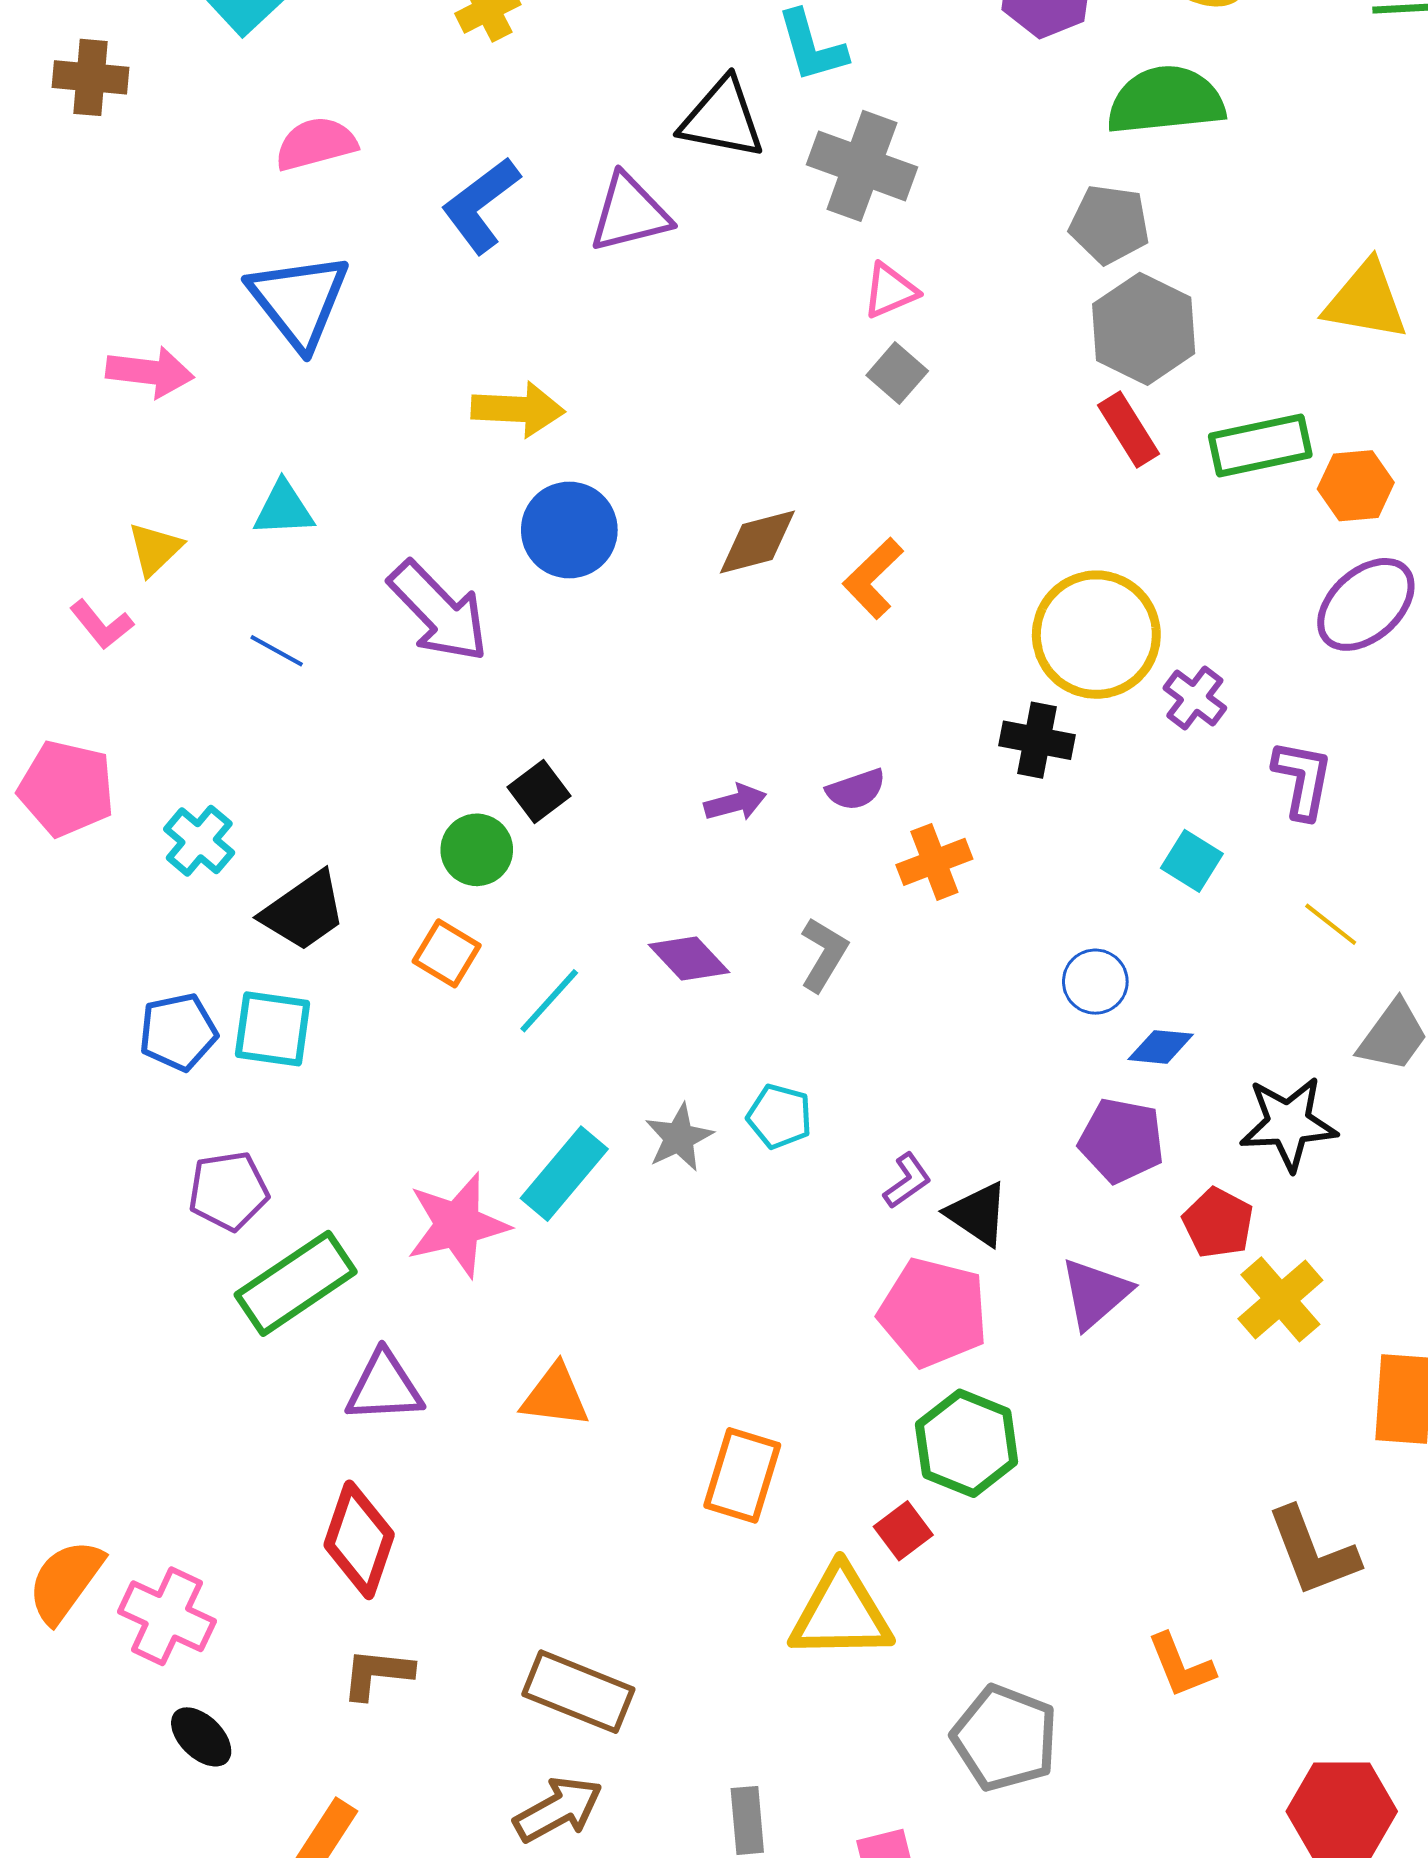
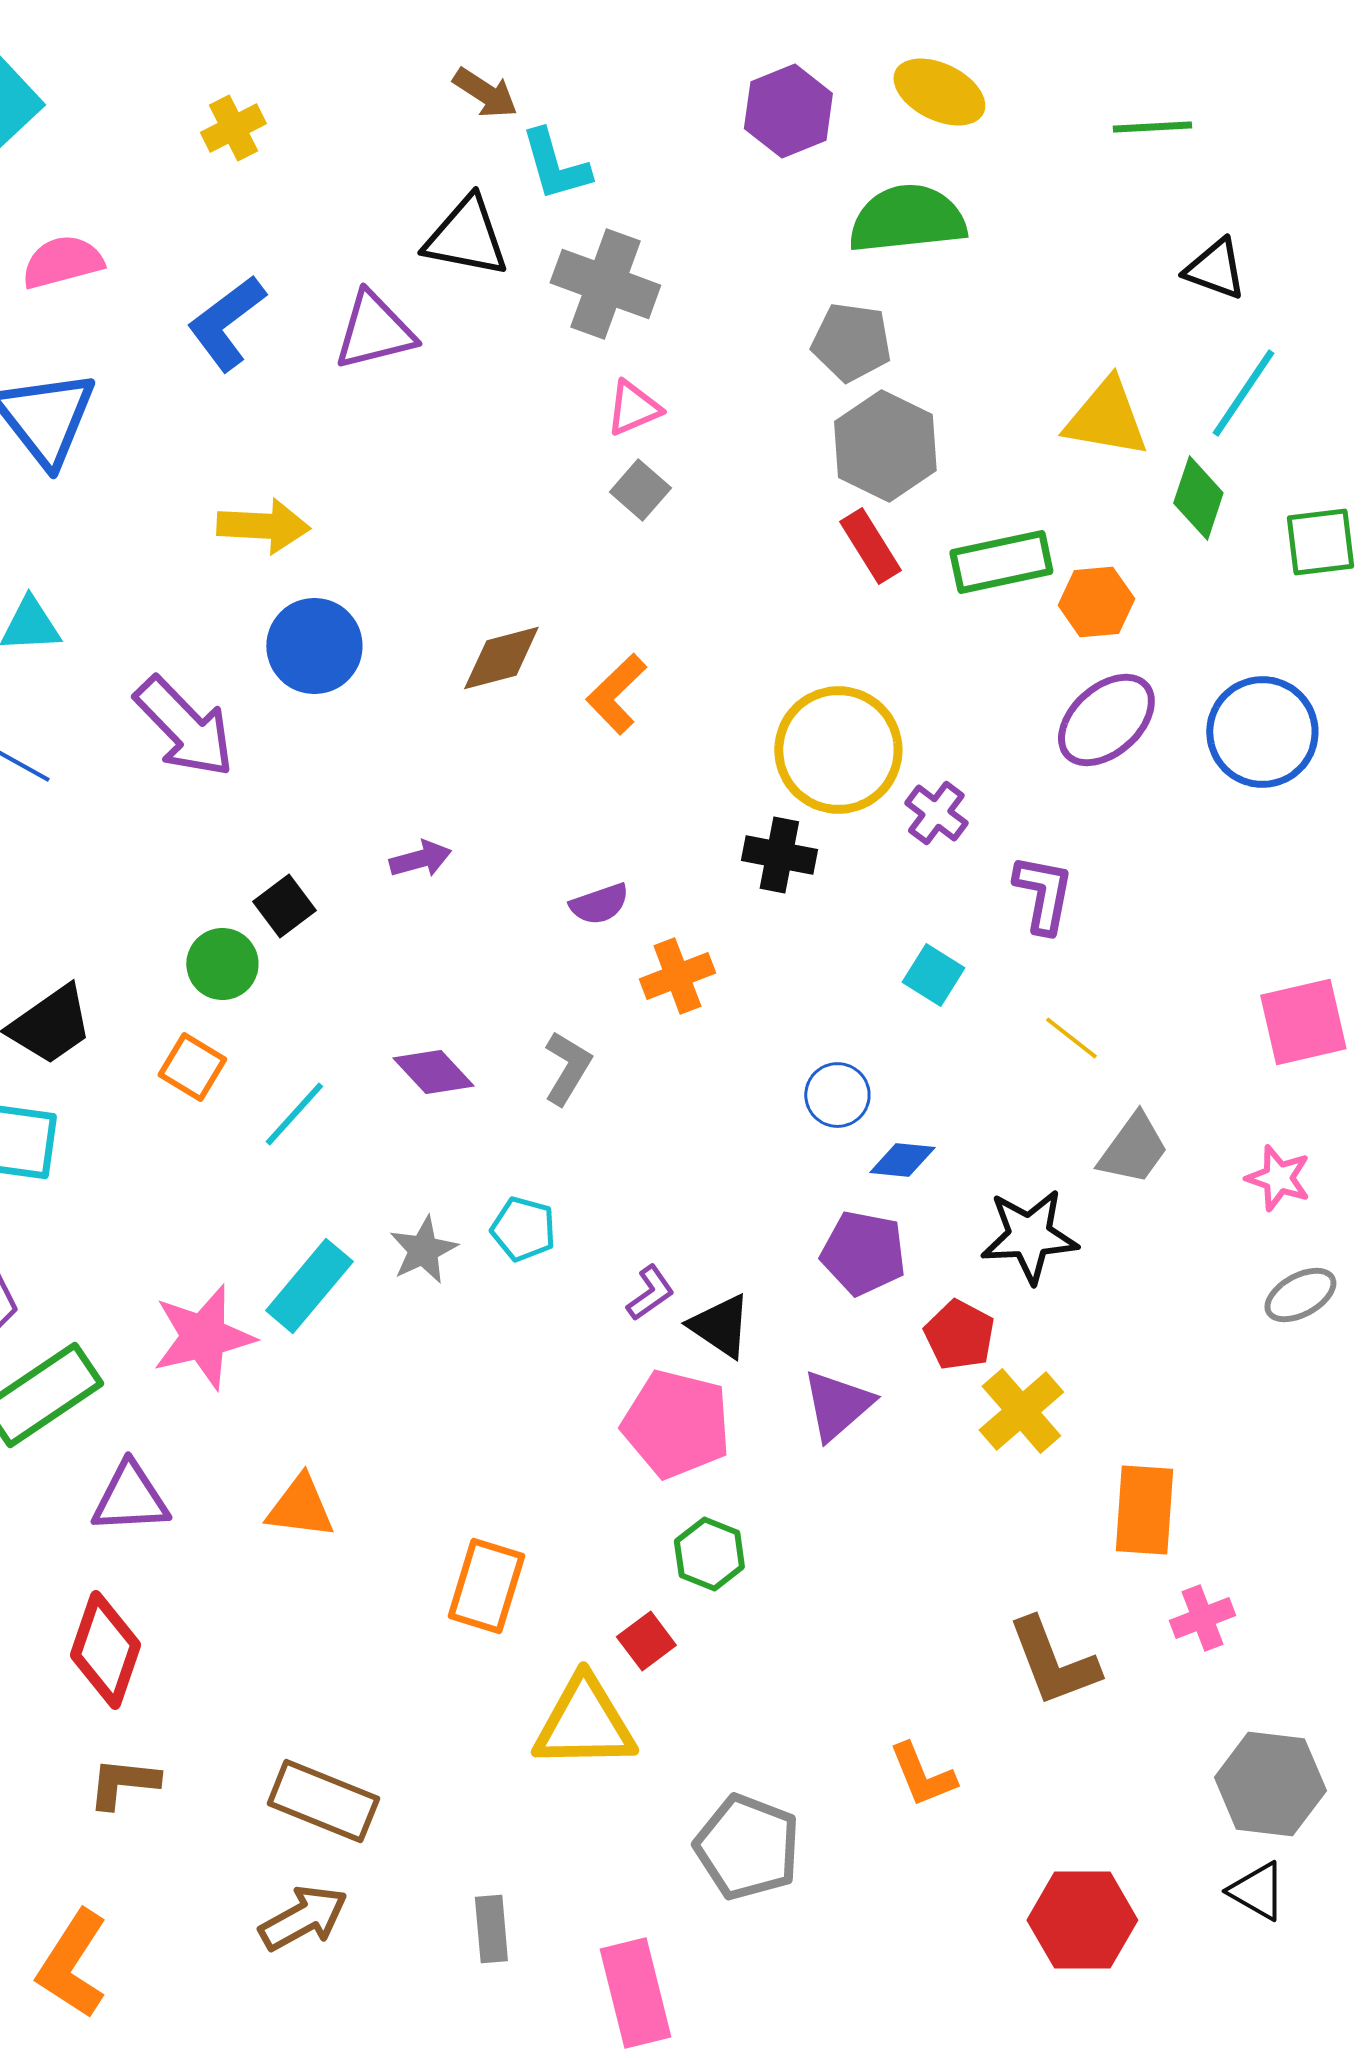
purple arrow: (735, 803) -> (420, 859), moved
green hexagon: (967, 1443) -> (709, 1554), size x0.7

